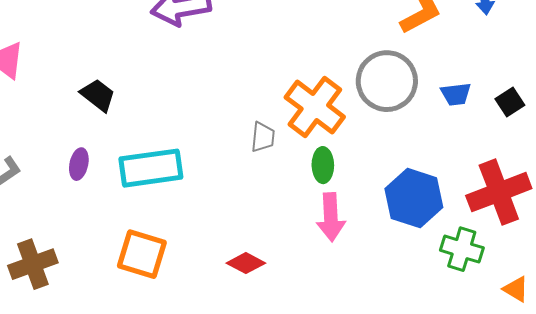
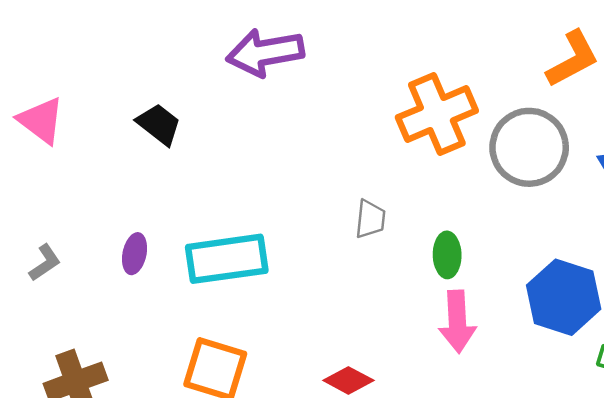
black trapezoid: (98, 95) -> (159, 124), moved
orange cross: (315, 107) -> (437, 114), moved, turned 30

